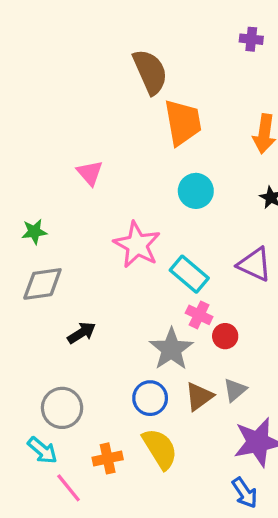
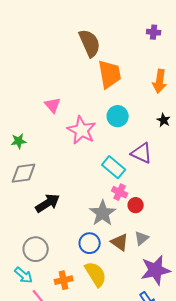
purple cross: (251, 39) -> (154, 32), moved
pink star: (137, 245) -> (82, 130), moved
purple triangle: (255, 264) -> (142, 153), moved
black arrow: (82, 333) -> (48, 203), size x1.4
brown triangle: (199, 396) -> (120, 242), turned -48

